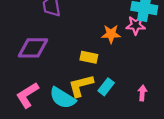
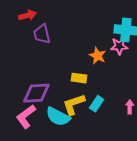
orange star: (111, 34) -> (97, 56), turned 30
purple diamond: (33, 48) -> (36, 93), moved

